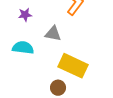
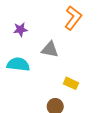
yellow rectangle: (73, 66) -> (71, 83), size x0.5

